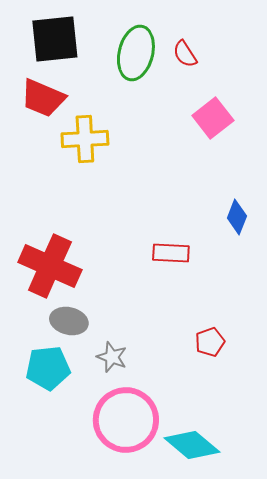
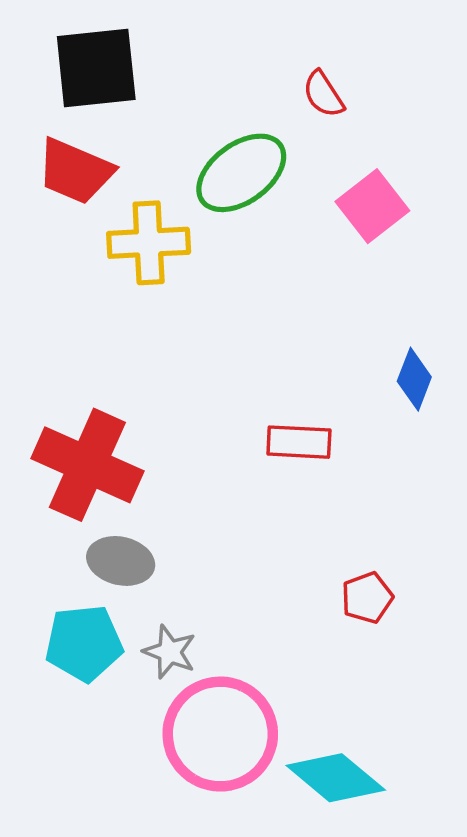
green ellipse: (136, 53) -> (241, 173), moved, turned 40
gray star: (112, 357) -> (170, 652), moved

